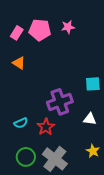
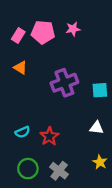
purple cross: (60, 102) -> (64, 83), moved
gray cross: (55, 159) -> (59, 171), size x0.7

